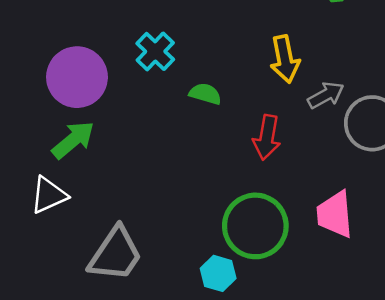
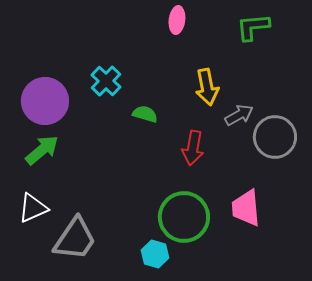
white triangle: (49, 195) -> (33, 208), moved

